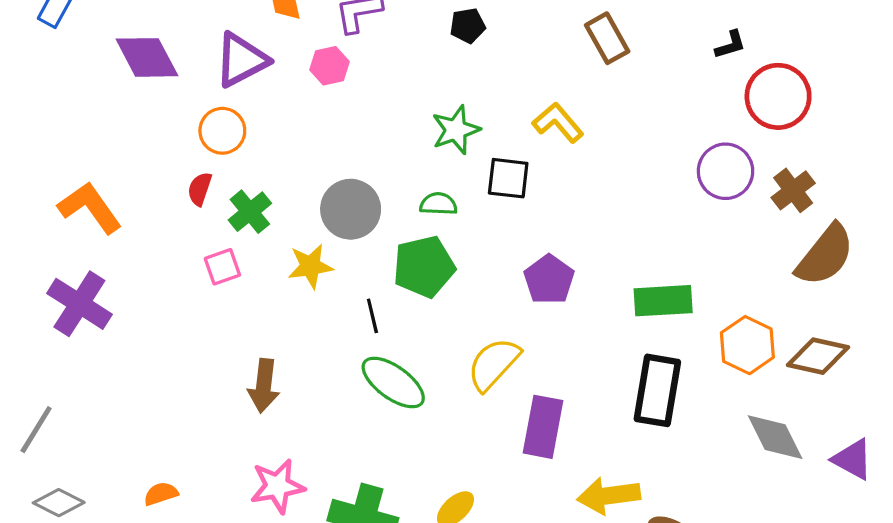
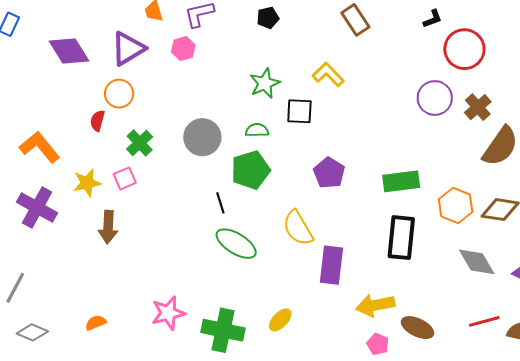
red semicircle: (200, 189) -> (97, 121), moved
yellow star: (310, 266) -> (87, 183), moved
yellow semicircle: (494, 364) -> (298, 228), turned -69
brown arrow: (264, 386) -> (108, 227), moved

